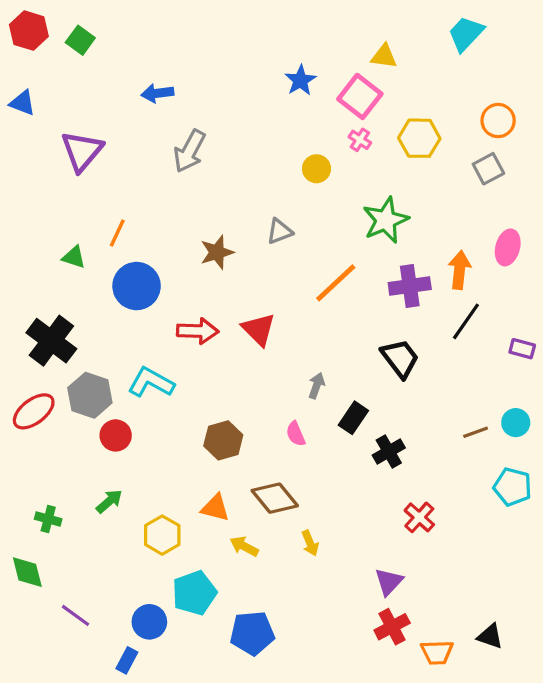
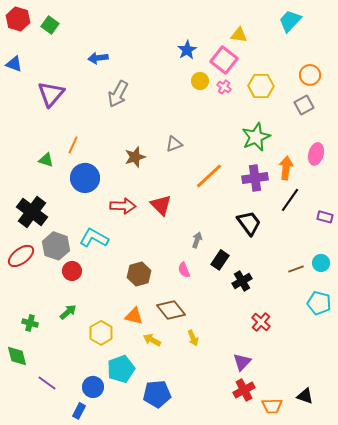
yellow circle: (316, 169) -> (200, 81), moved
green star: (386, 220) -> (256, 137), moved

